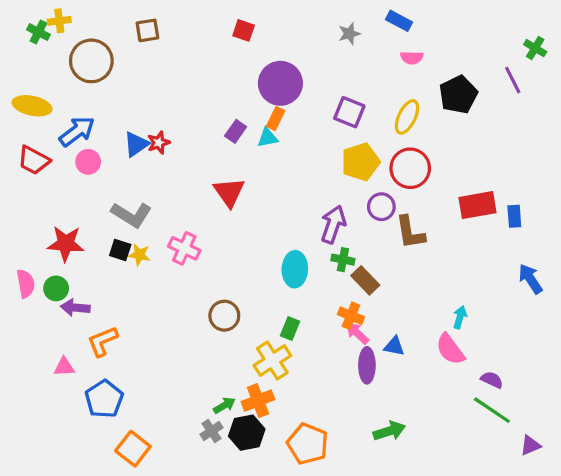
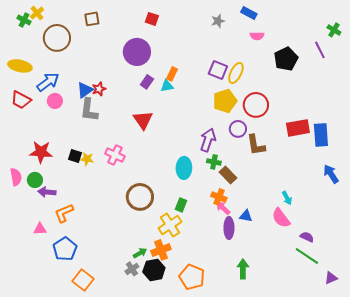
yellow cross: (59, 21) -> (37, 13), turned -32
purple circle: (280, 83) -> (137, 52), moved
yellow ellipse: (407, 117) -> (236, 73), moved
gray L-shape: (131, 215) -> (89, 110), moved, turned 65
blue rectangle: (514, 216) -> (321, 135), size x1.6
brown circle: (224, 316) -> (140, 197), size x1.4
cyan arrow: (460, 317) -> (287, 198), turned 136
green arrow: (389, 431) -> (243, 269), turned -72

